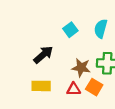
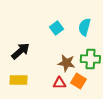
black arrow: (43, 55) -> (20, 51), moved
yellow rectangle: (41, 86) -> (18, 80), moved

